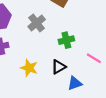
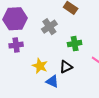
blue triangle: (75, 83) -> (52, 81), moved, turned 40

